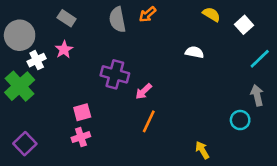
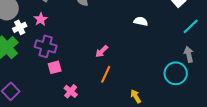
purple cross: (115, 74) -> (46, 46), moved
cyan circle: (240, 120) -> (176, 73), size x1.5
pink cross: (81, 137) -> (71, 91), moved, turned -32
yellow arrow: (202, 150) -> (136, 96), moved

